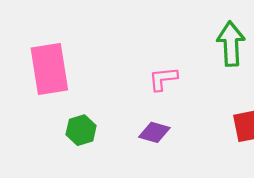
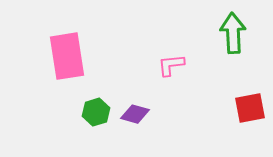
purple diamond: (154, 132) -> (135, 114), moved

